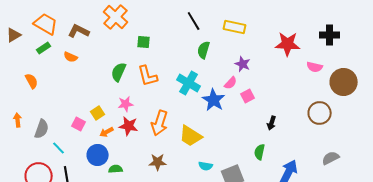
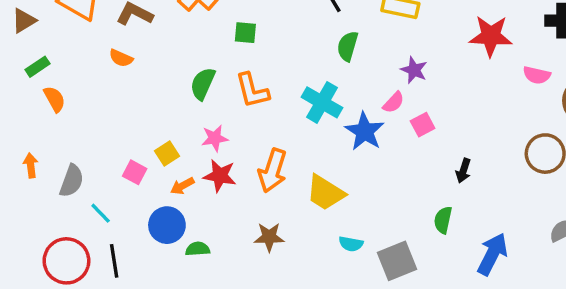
green rectangle: (44, 48) -> (37, 67), moved

